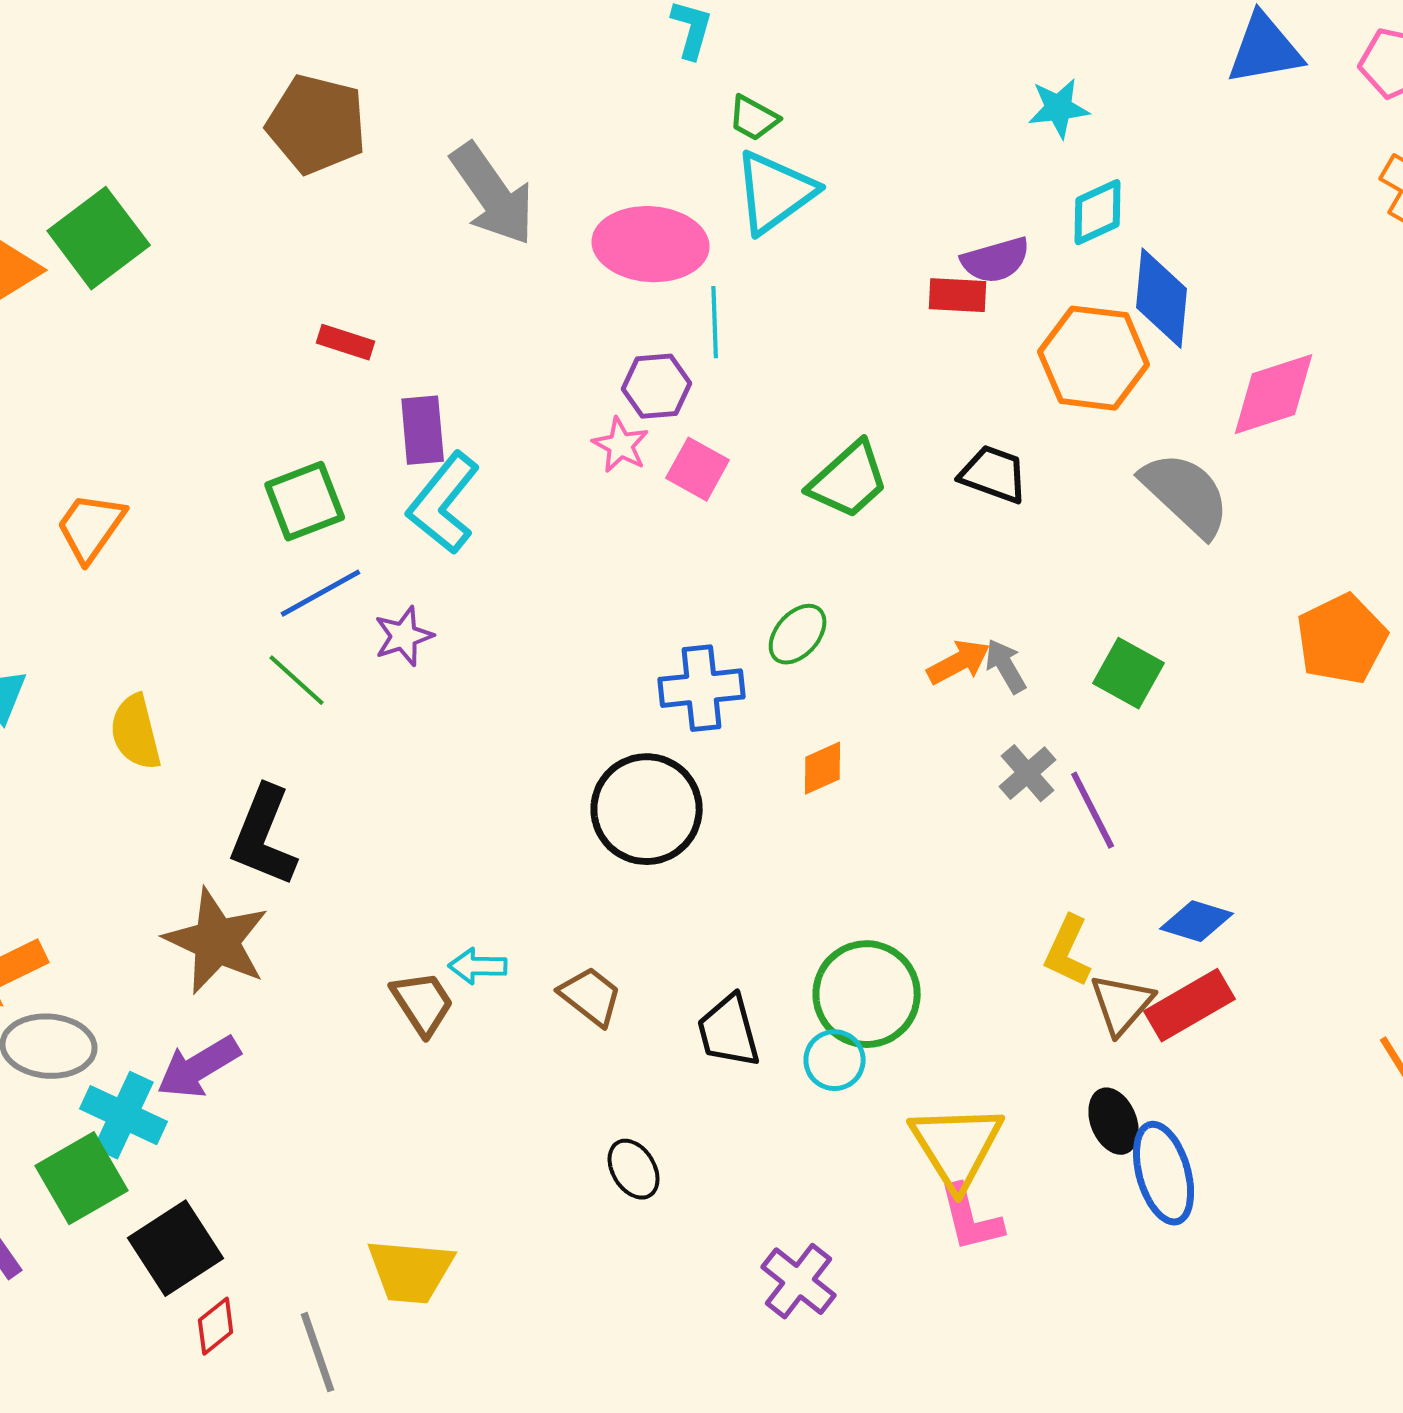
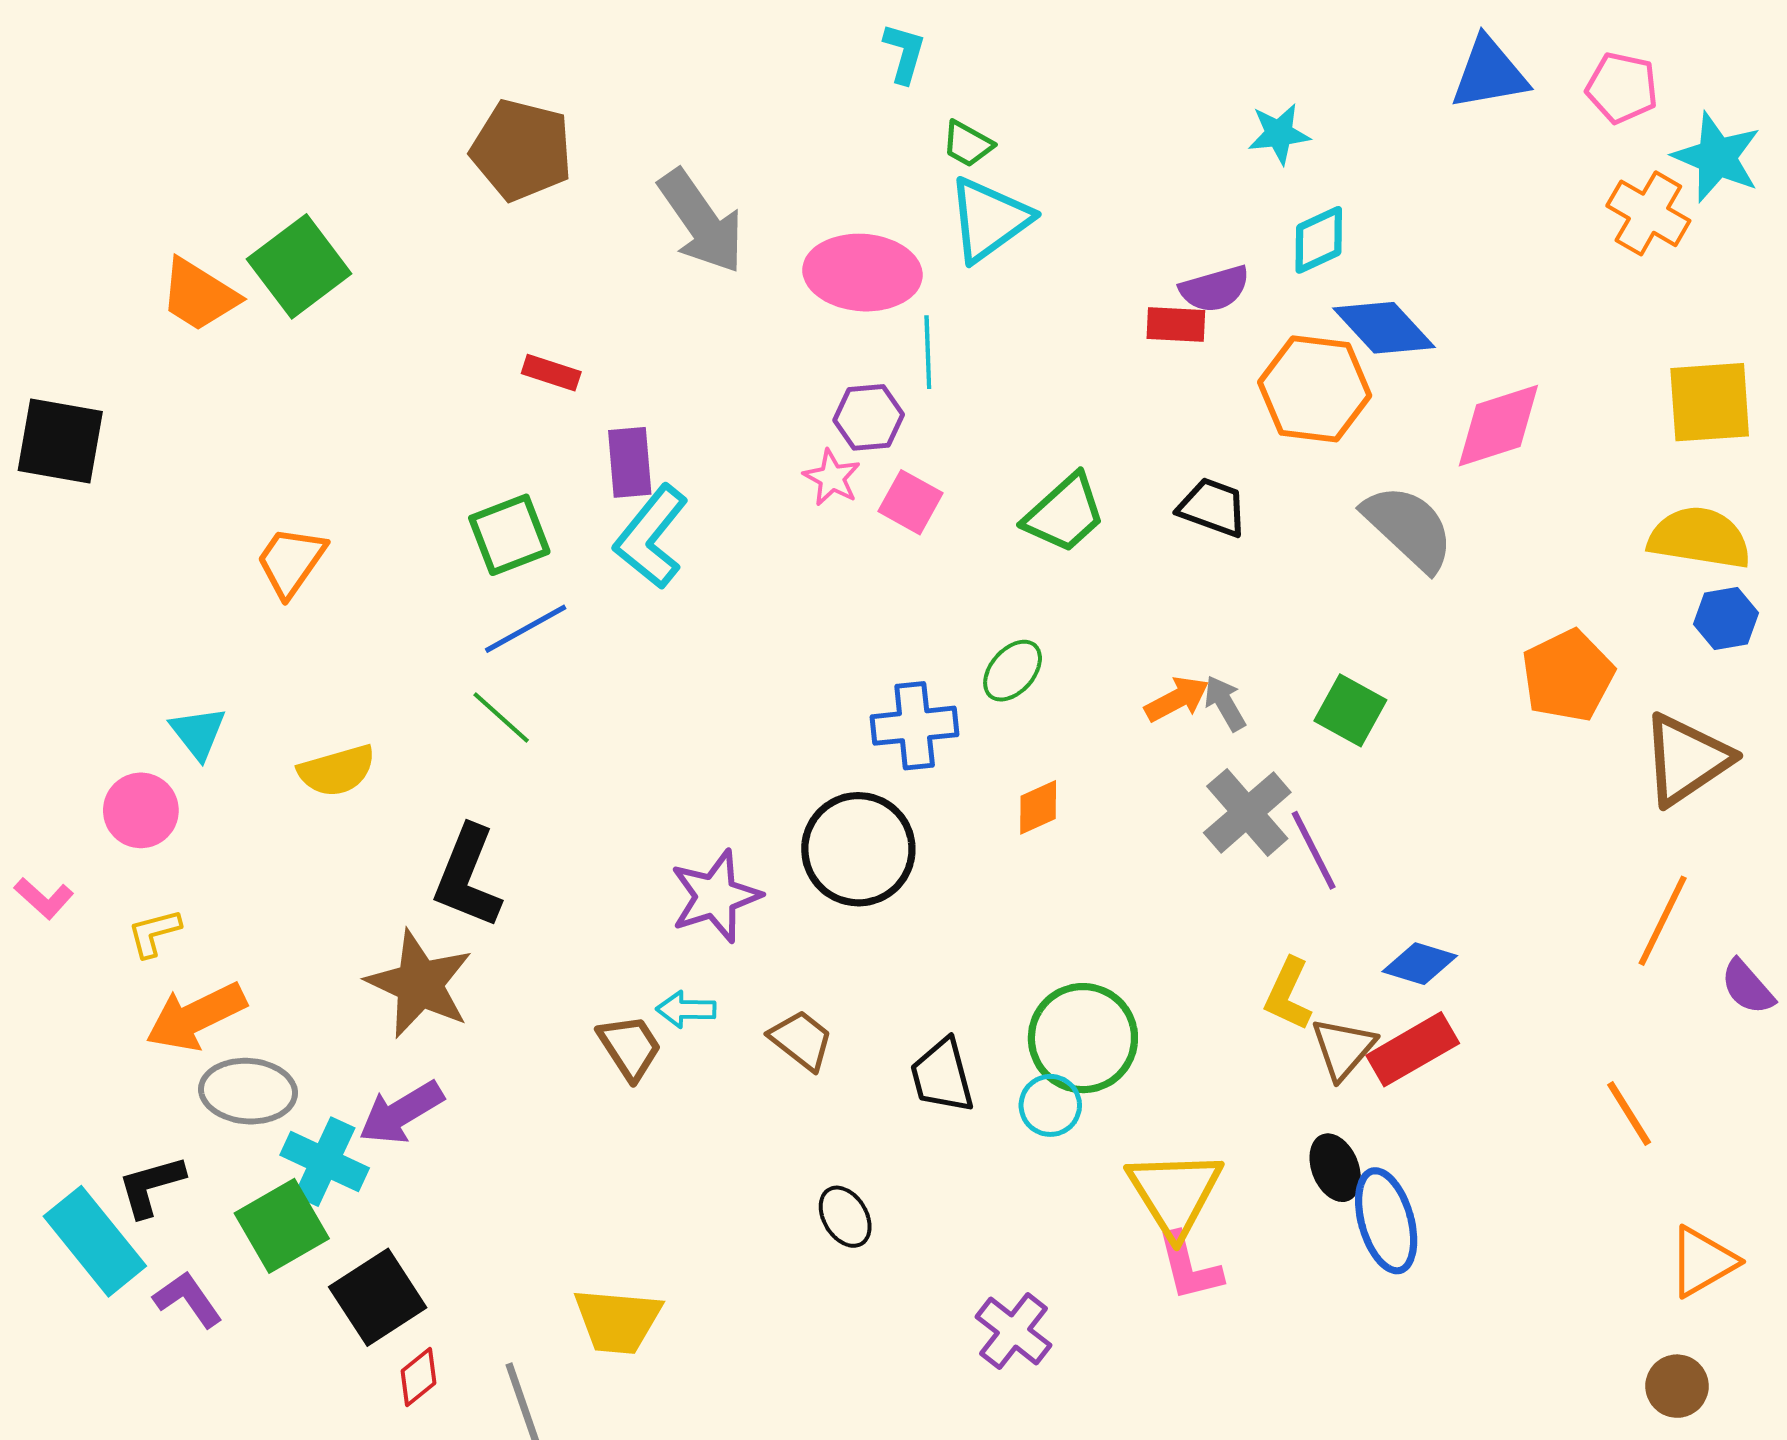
blue diamond: (1162, 298) -> (1384, 328), turned -48
purple star: (404, 636) -> (716, 896), moved, size x1.5
yellow semicircle: (136, 732) -> (337, 771), turned -92
gray cross: (1028, 773) -> (1247, 812), size x1.5

